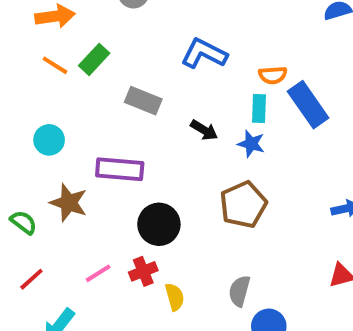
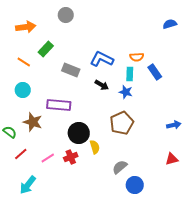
blue L-shape: (204, 54) -> (102, 59), moved
orange line: (55, 65) -> (24, 62), moved
blue rectangle: (308, 105) -> (155, 72), size x0.7
red line: (31, 279) -> (21, 154), moved
gray semicircle: (239, 291) -> (120, 167), turned 35
yellow semicircle: (175, 297) -> (95, 147), moved

